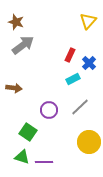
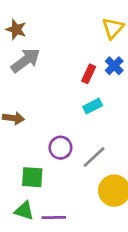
blue cross: (89, 63) -> (114, 66), moved
gray line: (80, 107) -> (94, 157), moved
green square: (28, 132) -> (32, 177), turned -30

